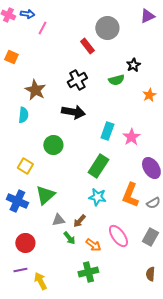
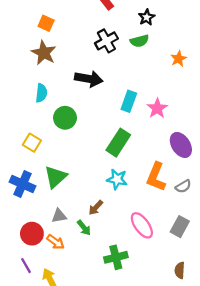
orange square: (11, 57) -> (46, 23), moved
black star: (133, 65) -> (147, 17), moved
black cross: (77, 80) -> (106, 41), moved
cyan semicircle: (23, 115) -> (41, 93), moved
gray triangle: (58, 220) -> (59, 216), moved
orange arrow: (93, 245) -> (56, 242), moved
purple line: (20, 270) -> (26, 266), turned 72
green cross: (88, 272) -> (116, 257), moved

